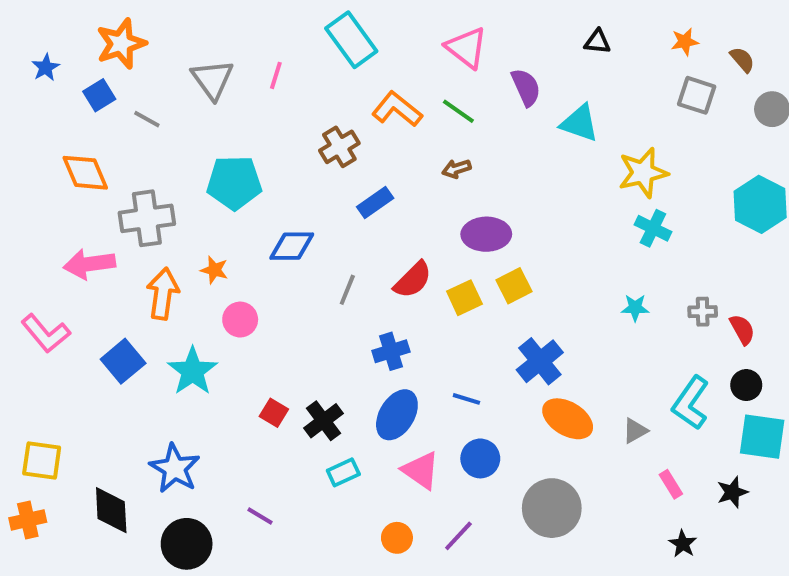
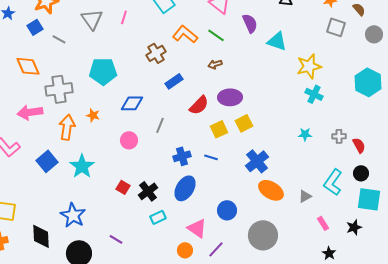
red semicircle: (413, 280) -> (199, 105), moved
pink circle: (240, 320) -> (129, 140), moved
blue line: (466, 399) -> (211, 157), moved
pink triangle: (421, 470) -> (197, 228), moved

